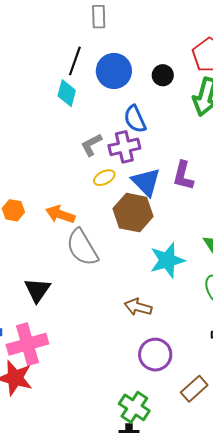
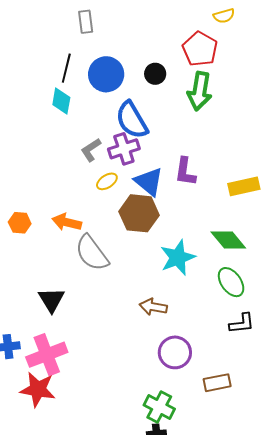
blue semicircle: (135, 119) -> (132, 120), size x1.4
brown rectangle: (194, 389) -> (217, 383), turned 36

